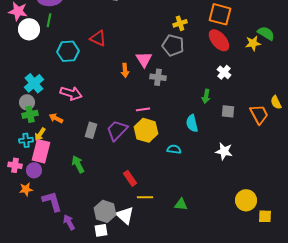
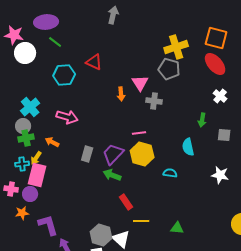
green line: (49, 20) -> (55, 42), moved, turned -64
yellow cross: (180, 23) -> (176, 47), size x1.6
green arrow: (78, 164) -> (112, 175), moved, turned -42

